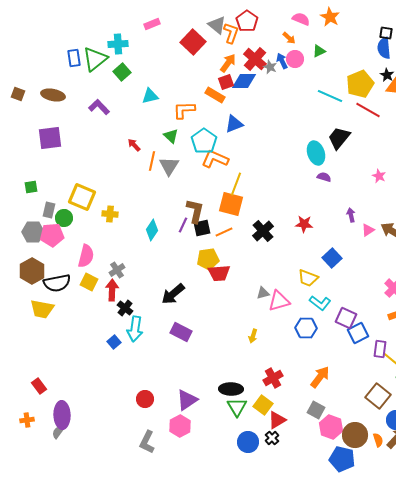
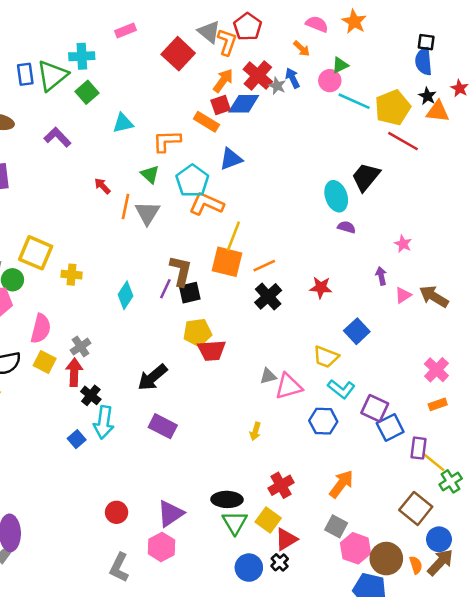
pink circle: (295, 59) -> (330, 81), moved
cyan line: (330, 96) -> (354, 101), moved
pink star: (379, 176) -> (403, 244), moved
orange line: (224, 232) -> (264, 266), moved

